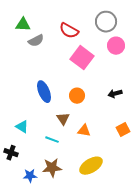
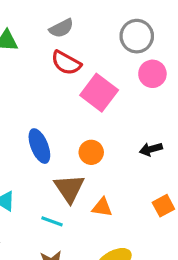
red semicircle: (69, 31) -> (66, 63), moved
gray semicircle: (36, 41) -> (61, 28), moved
brown triangle: (63, 119) -> (69, 188), size x1.5

